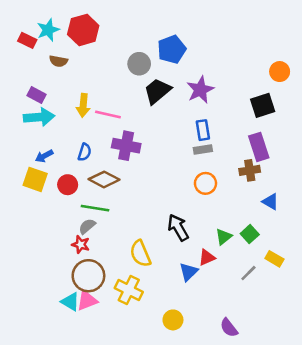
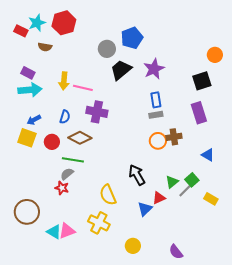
brown cross: (250, 170) -> (174, 137), moved
gray line: (248, 273) -> (185, 191), moved
brown circle: (88, 276) -> (27, 212), moved

